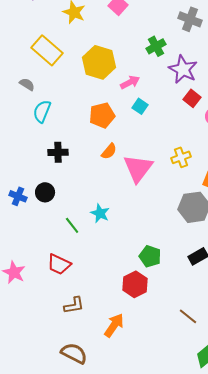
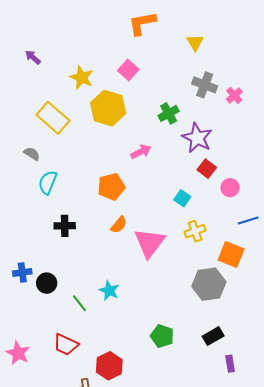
yellow hexagon: (99, 62) -> (108, 108), moved
cyan square: (140, 106) -> (182, 198), moved
black circle: (45, 192) -> (47, 283), moved
blue cross: (18, 196) -> (22, 272), turned -30
red hexagon: (135, 284) -> (109, 366), moved

